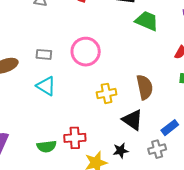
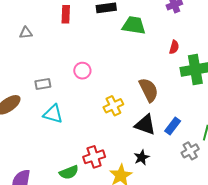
pink circle: (86, 52) -> (82, 71), size x0.6
blue rectangle: (170, 128) -> (173, 126), moved
gray cross: (157, 149) -> (190, 151), moved

